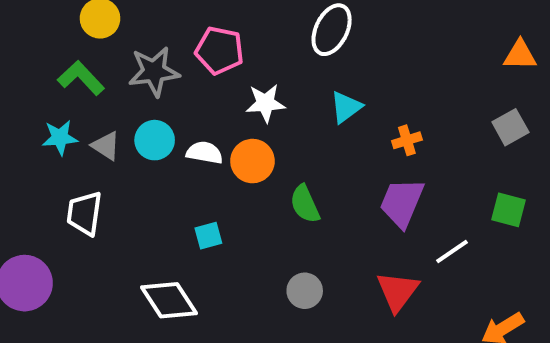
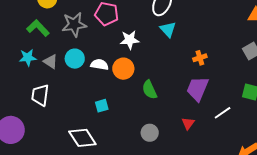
cyan triangle: (346, 107) -> (168, 29), moved, turned -36
red triangle: (397, 291) -> (188, 123), moved, size x0.6

